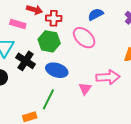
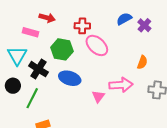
blue semicircle: (96, 14) -> (124, 19), moved
red cross: (54, 18) -> (82, 26), moved
green line: (48, 99) -> (32, 98), moved

